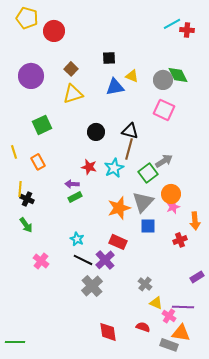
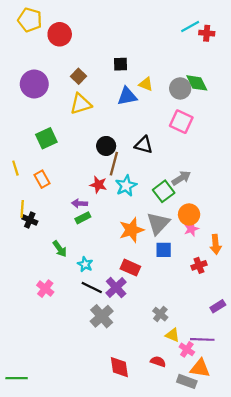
brown line: (129, 149) -> (114, 164), moved
green arrow: (26, 225) -> (60, 249), moved

